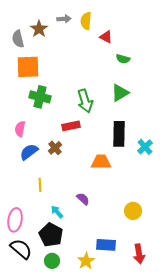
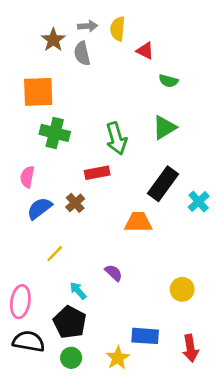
gray semicircle: (18, 39) -> (82, 53), moved
black rectangle: (119, 134) -> (163, 184), turned 35
yellow line: (40, 185) -> (55, 254), turned 48
black semicircle: (21, 249) -> (29, 341), turned -30

